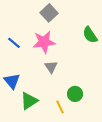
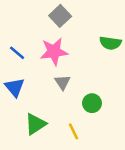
green semicircle: (90, 35) -> (110, 43), turned -48
blue triangle: (12, 81) -> (15, 87), moved
green circle: (75, 94) -> (92, 103), moved

